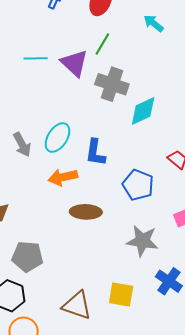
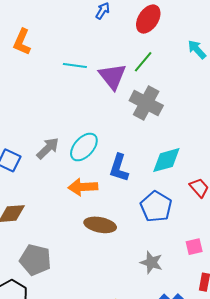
cyan diamond: (143, 111) -> (166, 160), moved
gray arrow: (22, 144) -> (48, 148), turned -115
gray star: (142, 241) -> (151, 262), size x0.7

